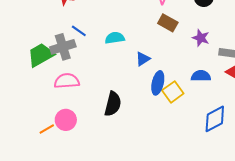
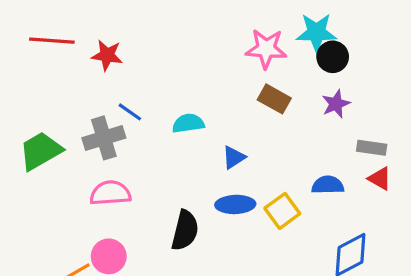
purple star: (201, 38) -> (336, 104), moved, turned 30
green trapezoid: (41, 55) -> (41, 151), moved
blue ellipse: (158, 83) -> (235, 204), moved, turned 75

